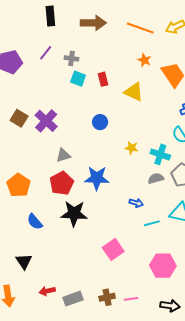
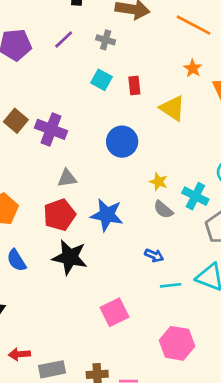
gray cross: (71, 58) -> (106, 40), moved
purple cross: (46, 121) -> (51, 129), turned -30
blue circle: (100, 122) -> (122, 142), size x1.5
gray semicircle: (156, 178) -> (163, 210), moved, turned -133

